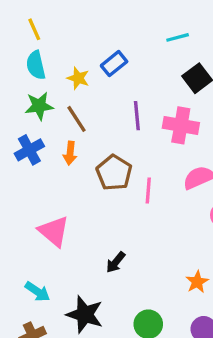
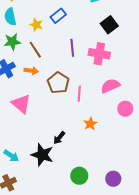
orange arrow: (70, 153) -> (31, 71), turned -88
pink triangle: (54, 231) -> (21, 104), moved
orange star: (197, 282) -> (90, 124), moved
black star: (85, 314) -> (42, 155), moved

